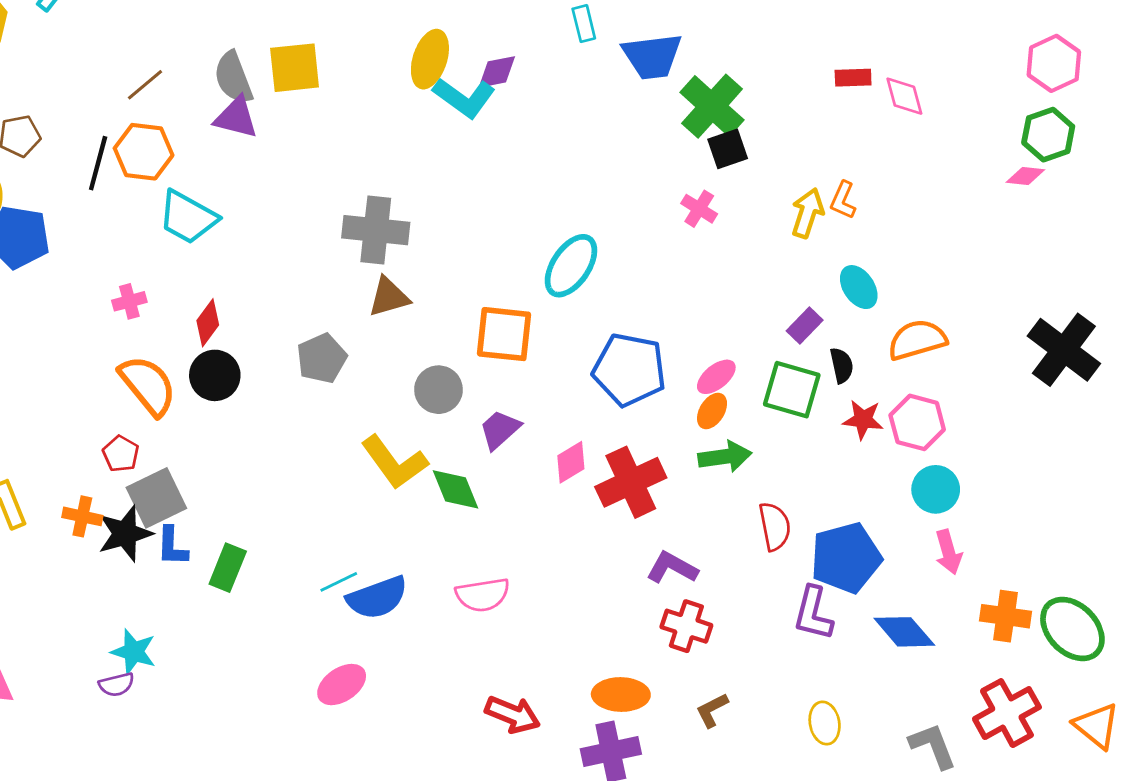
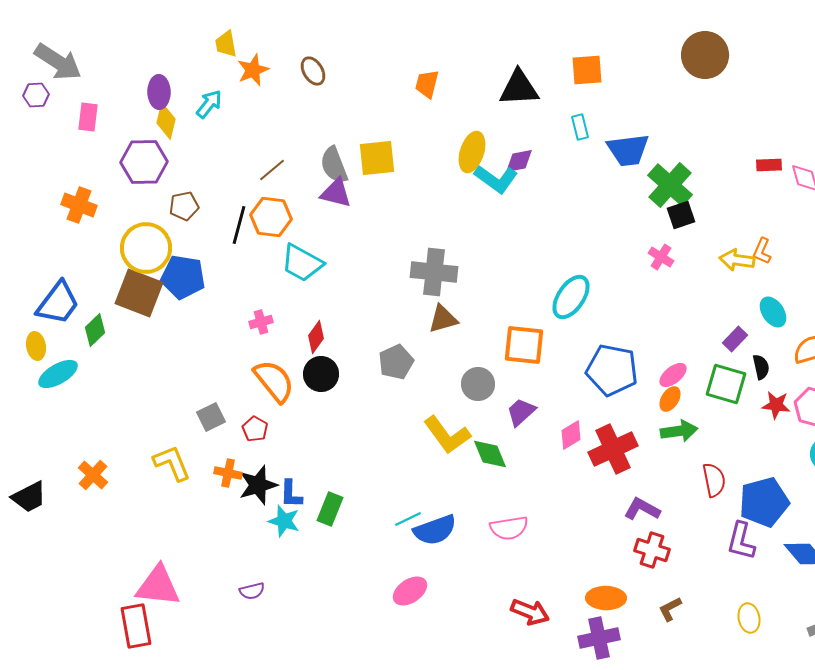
yellow arrow: (807, 213) -> (737, 260), turned -100
gray square: (156, 498) -> (211, 417), moved, size x0.7
cyan star: (134, 652) -> (284, 521), moved

